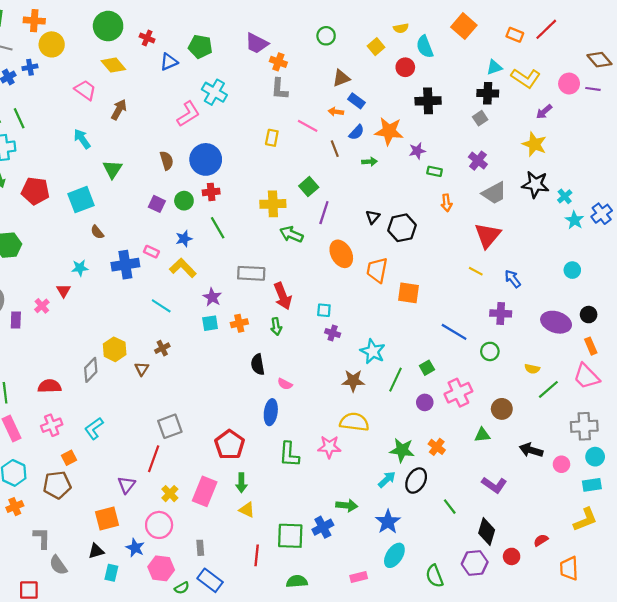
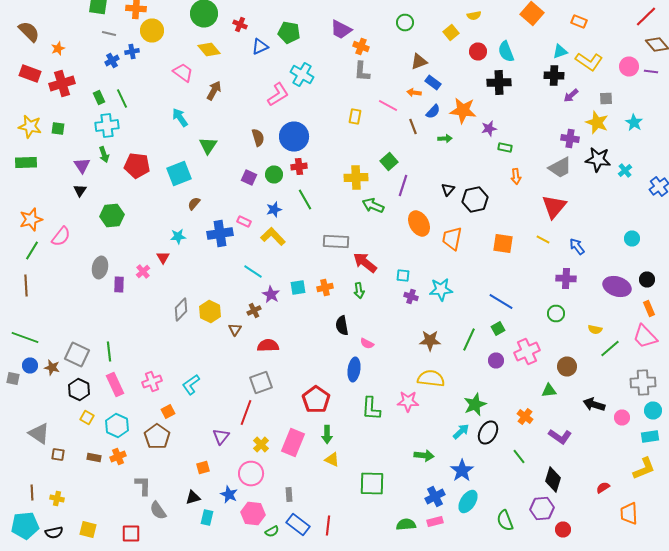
red line: (546, 29) -> (646, 16), moved
cyan semicircle: (425, 47) -> (506, 52), moved
purple arrow: (544, 112) -> (571, 96), moved
gray square: (480, 118) -> (606, 98), moved, turned 32
purple cross: (478, 161) -> (570, 138), moved, turned -30
cyan star: (574, 220) -> (634, 122), moved
brown semicircle: (97, 232) -> (194, 204), turned 80
orange square: (409, 293) -> (503, 244), moved
red arrow: (283, 296) -> (365, 262), turned 150
purple star: (212, 297) -> (271, 294), moved
blue line: (454, 332) -> (501, 302), moved
cyan star: (373, 351) -> (441, 290), moved, turned -30
gray diamond: (91, 370) -> (181, 310), moved
red semicircle: (49, 386) -> (268, 346), moved
orange cross: (437, 447) -> (525, 416), moved
green star: (402, 450) -> (475, 404), turned -30
brown pentagon: (57, 485) -> (157, 436), turned -30
orange square: (107, 518) -> (203, 468), size x0.6
blue cross: (323, 527) -> (435, 496), moved
red line: (257, 555) -> (328, 526), moved
red circle: (512, 556) -> (563, 530), moved
green semicircle: (297, 581) -> (406, 524), moved

